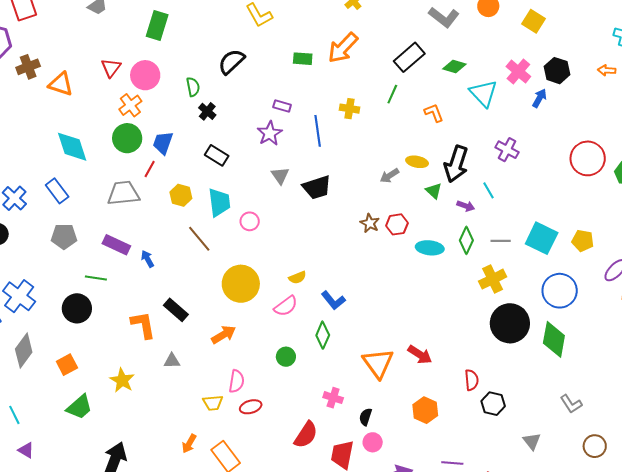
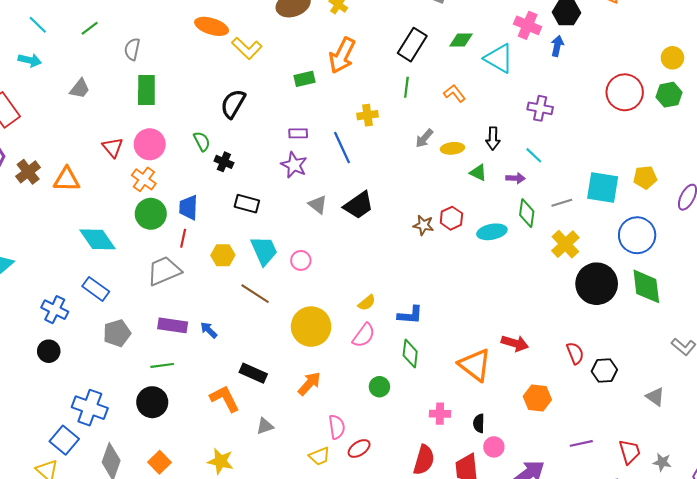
black arrow: (456, 164) -> (493, 138), size x0.6
gray arrow: (390, 176) -> (424, 138), moved
blue L-shape: (333, 300) -> (410, 315), turned -30

